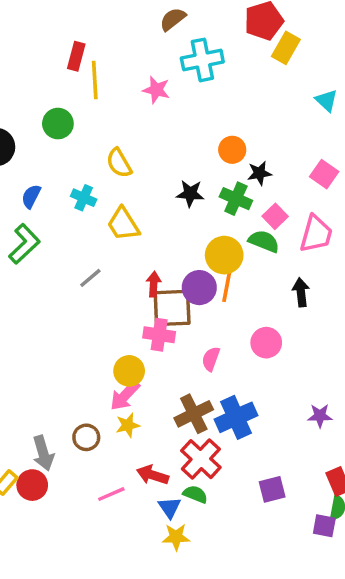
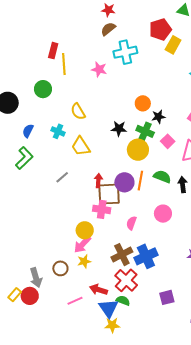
green semicircle: (264, 241) -> (162, 177), moved
yellow circle: (224, 255) -> (138, 150), moved
blue triangle: (170, 508) -> (108, 308), size x1.5

